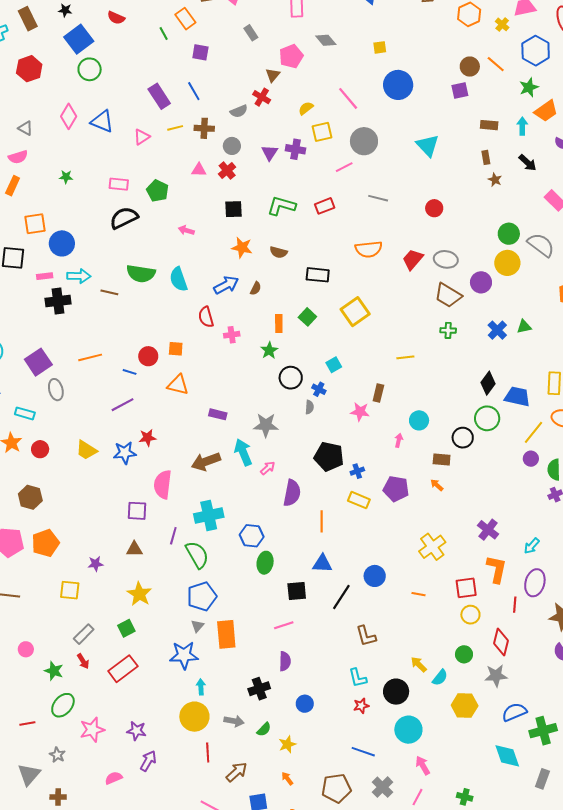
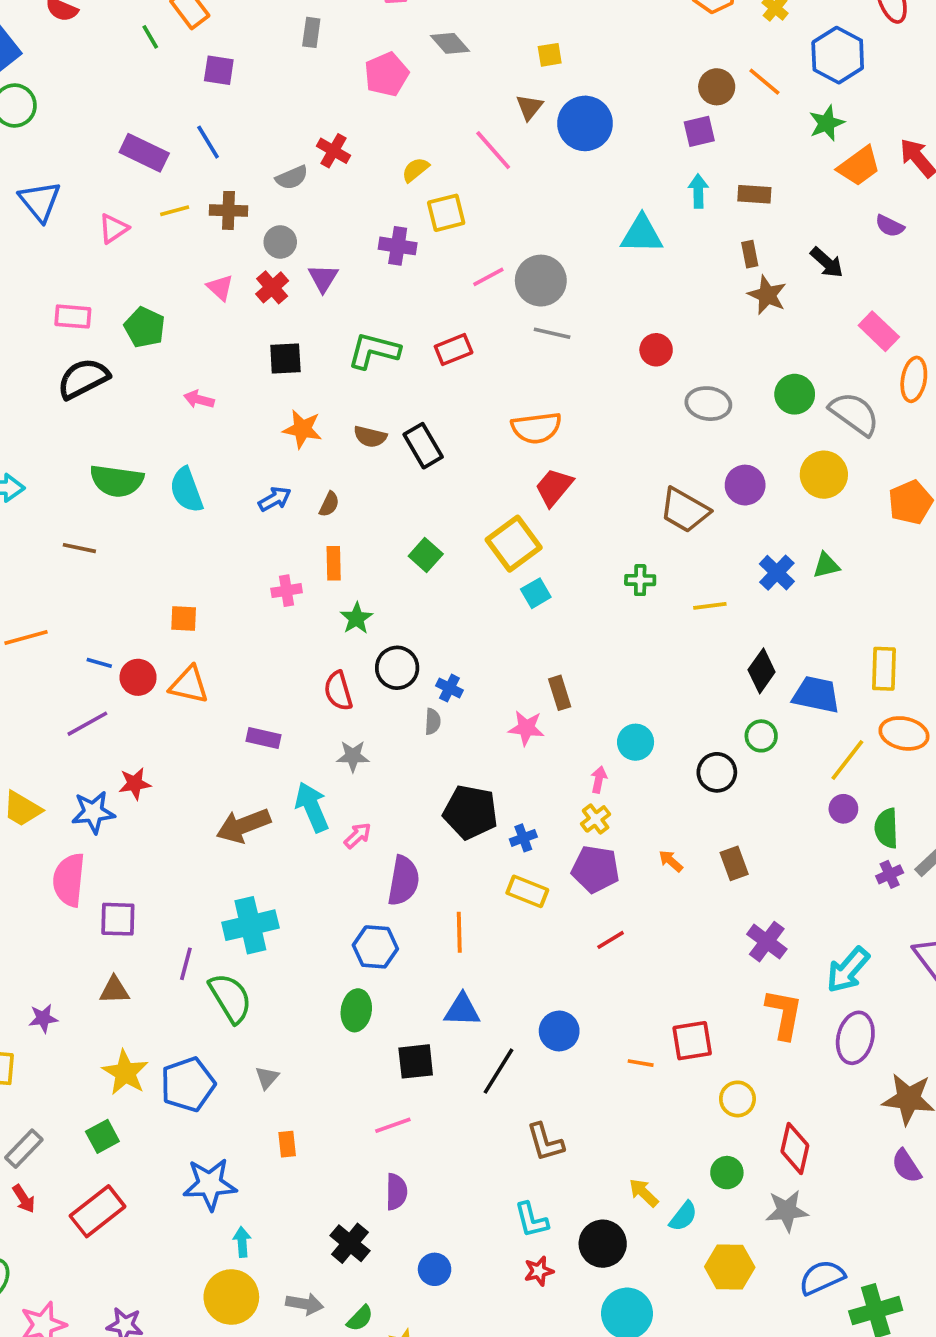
gray rectangle: (251, 33) -> (311, 32), turned 42
brown triangle: (273, 75) -> (529, 107), moved
purple rectangle: (159, 96) -> (144, 153), turned -30
blue triangle: (102, 121) -> (40, 201), turned 30
cyan arrow: (522, 126) -> (698, 191), moved
gray circle: (364, 141) -> (541, 281), moved
cyan triangle: (428, 146) -> (642, 234), turned -45
purple triangle: (270, 153) -> (323, 278), moved
pink triangle: (199, 170) -> (220, 288), turned 42
brown star: (495, 180) -> (767, 295), size x1.5
red trapezoid: (413, 259) -> (554, 487), moved
gray ellipse: (446, 259) -> (708, 404), moved
yellow circle: (507, 263) -> (824, 475), moved
black rectangle: (318, 275) -> (423, 446), moved, turned 55
blue arrow: (226, 285) -> (275, 499), size x0.7
brown line: (109, 292) -> (79, 548), moved
red semicircle: (206, 317) -> (338, 691), moved
orange rectangle: (279, 323) -> (334, 563), moved
green cross: (448, 330) -> (640, 580), moved
red circle: (148, 356) -> (138, 677), moved
yellow line: (405, 357) -> (710, 606), moved
cyan square: (334, 365) -> (536, 593), moved
brown rectangle: (378, 393) -> (560, 693), turned -30
green circle: (487, 418) -> (761, 736), size x0.7
gray star: (266, 425) -> (353, 756), size x0.7
brown rectangle: (442, 460) -> (734, 863), moved, turned 66
pink semicircle: (163, 484) -> (69, 880), moved
blue hexagon: (252, 536) -> (375, 947), moved
cyan arrow: (532, 546) -> (848, 970), size x1.5
yellow cross: (432, 547) -> (596, 819), moved, size x0.6
red square: (466, 588) -> (692, 1041), moved
blue pentagon: (202, 596) -> (188, 1084), moved
red line: (515, 605) -> (611, 940), moved, turned 56
gray triangle: (197, 626) -> (267, 1078), moved
orange rectangle: (226, 634) -> (287, 1144), size x0.5
black cross: (259, 689) -> (350, 1243), turned -30

